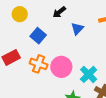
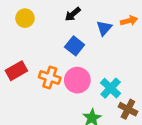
blue triangle: (77, 29) -> (104, 28), moved
blue square: (38, 36) -> (75, 46), moved

